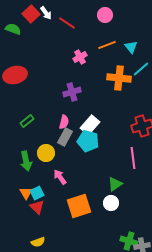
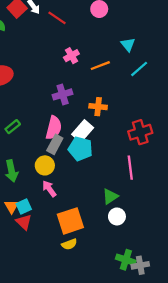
orange line: (107, 45) -> (100, 66), moved
orange cross: (119, 78) -> (98, 107), moved, size x0.7
pink semicircle: (64, 122) -> (54, 128), size x1.5
yellow circle: (46, 153) -> (45, 165), moved
white circle: (111, 203) -> (117, 216), moved
yellow semicircle: (38, 242) -> (69, 244), moved

